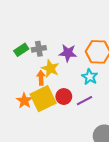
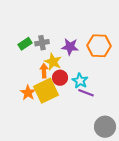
cyan star: (90, 77) -> (80, 81), moved
red circle: (64, 96) -> (60, 78), moved
purple line: (85, 101) -> (86, 93), turned 49

